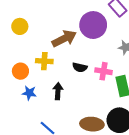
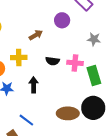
purple circle: (93, 25) -> (62, 20), size x0.6
brown arrow: (64, 39) -> (36, 35), size x0.6

